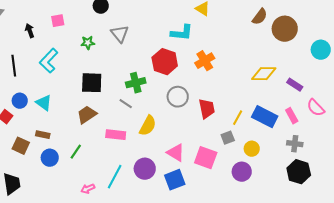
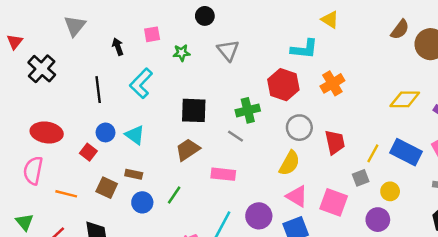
green star: (88, 43) -> (182, 53), moved
yellow semicircle: (148, 126) -> (289, 163), moved

